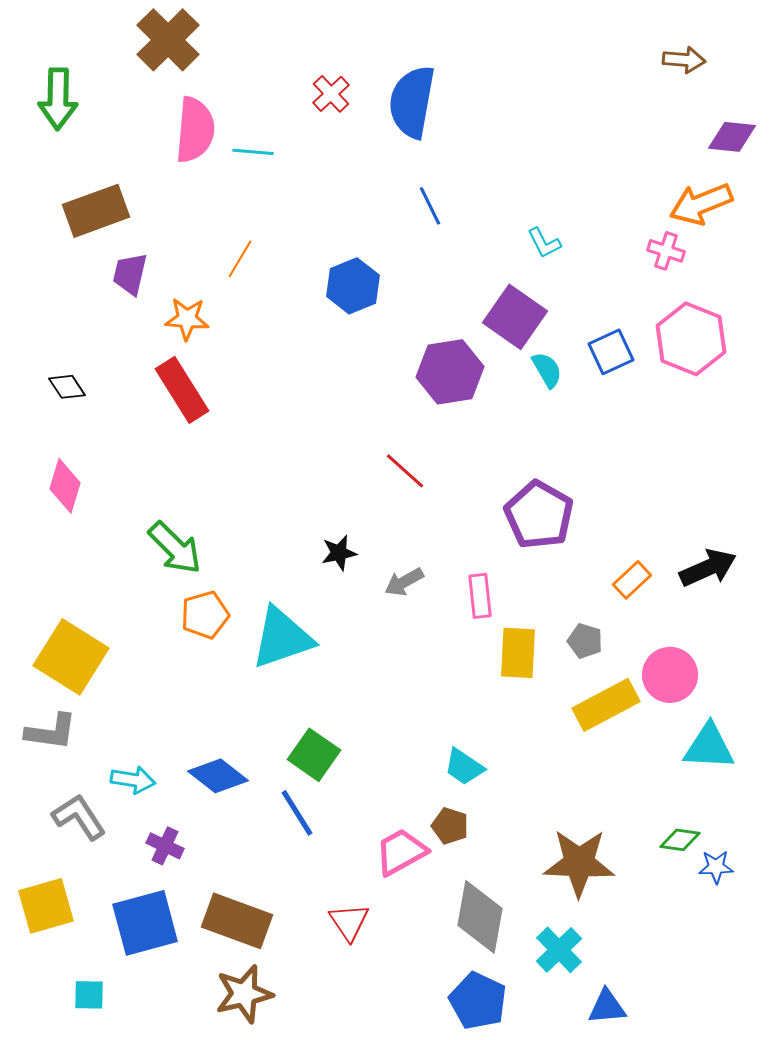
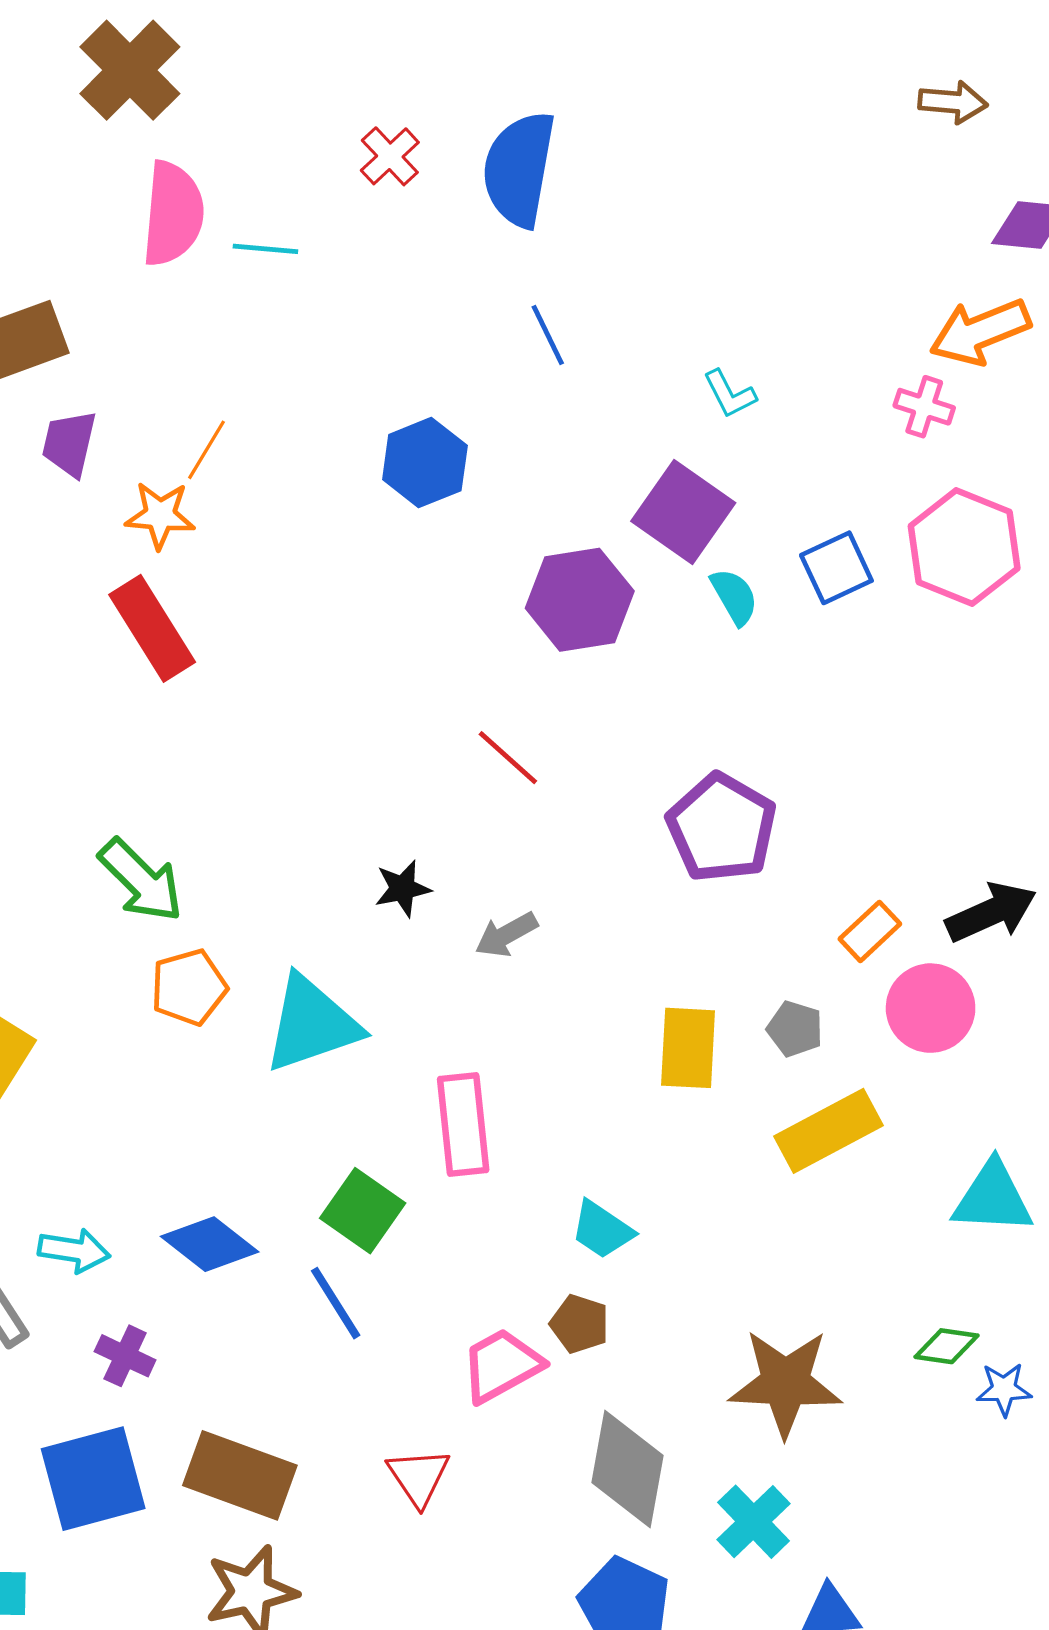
orange line: (240, 259) -> (206, 450), moved
pink rectangle: (480, 596) -> (463, 1124), moved, size x1.4
pink circle: (670, 675) -> (931, 1008), moved

